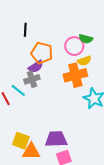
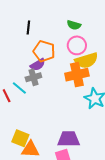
green semicircle: (86, 39) -> (74, 25), moved
yellow semicircle: (84, 61) -> (86, 60), size x1.6
purple trapezoid: (56, 139) -> (69, 139), moved

